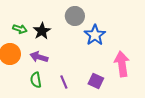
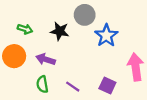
black star: (42, 31) -> (60, 31), moved, turned -30
purple line: (64, 82) -> (73, 87), turned -32

